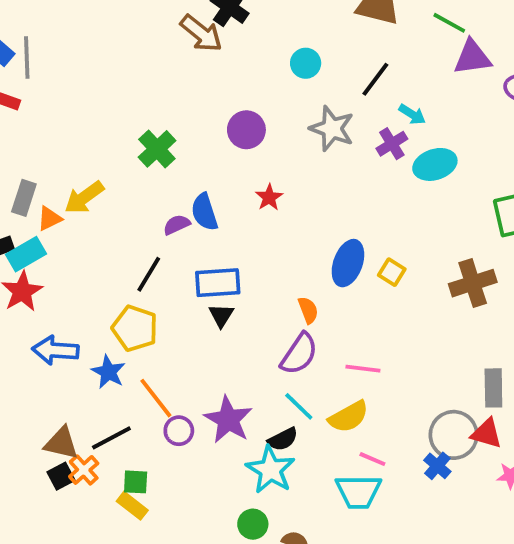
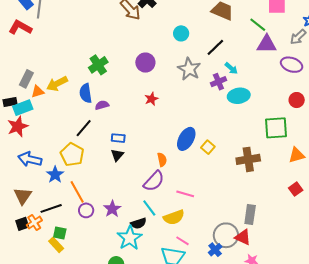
blue semicircle: (204, 212) -> (86, 93), moved
blue rectangle: (218, 283) -> (118, 138), size x0.6
purple star: (228, 420) -> (112, 209), size x0.7
brown triangle: (61, 443) -> (23, 196), moved, turned 42

